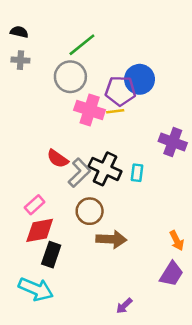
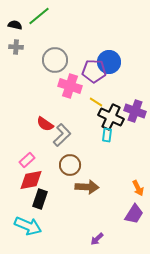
green line: (82, 45) -> (39, 16), moved
yellow line: (115, 111) -> (96, 102), moved, turned 40
black cross: (105, 169) -> (111, 117), moved

